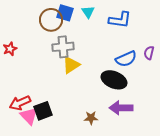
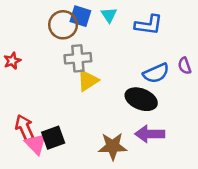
purple semicircle: (149, 53) -> (185, 66), turned -32
red arrow: (20, 103) -> (25, 128), turned 90
brown star: (91, 118) -> (113, 146), size x1.6

